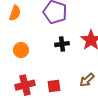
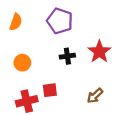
red square: (54, 86) -> (50, 90), moved

